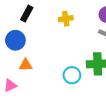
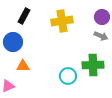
yellow cross: (66, 19) -> (62, 21), size x1.5

